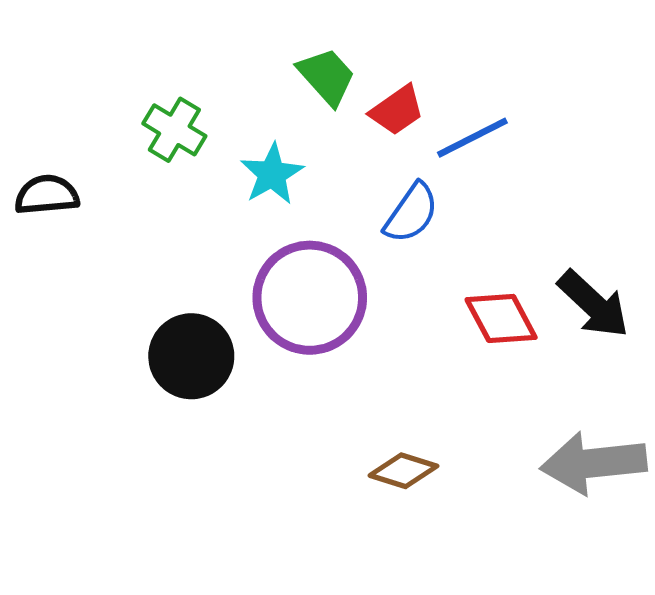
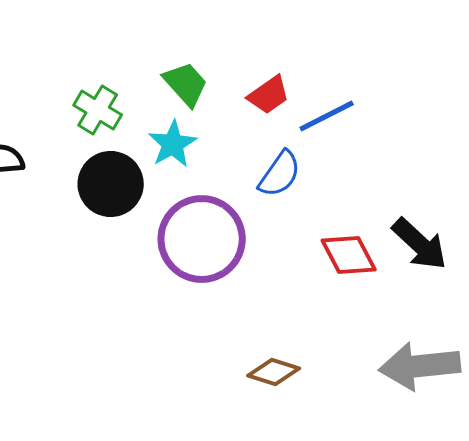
green trapezoid: (327, 76) -> (186, 84), moved
black circle: (191, 356) -> (111, 184), moved

